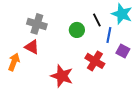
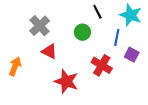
black line: (97, 20) -> (97, 12), moved
gray cross: (37, 24) -> (40, 26), turned 30
red triangle: (32, 47) -> (49, 51), moved

